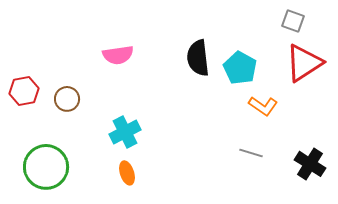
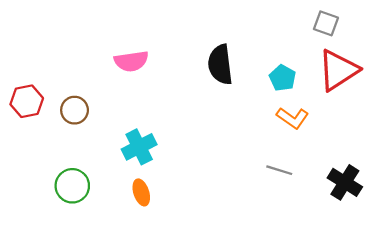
cyan pentagon: (240, 68) -> (283, 78), moved, size x0.7
green circle: (46, 167) -> (72, 186), moved, size x0.7

